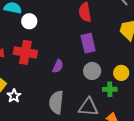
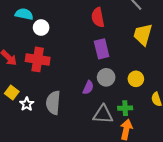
purple semicircle: (58, 66) -> (88, 87), moved
green cross: (110, 89) -> (125, 108), moved
gray semicircle: (56, 102) -> (53, 103), moved

